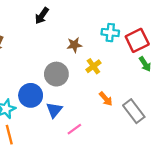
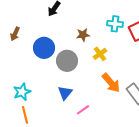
blue circle: (31, 95) -> (44, 48), moved
orange arrow: (106, 99) -> (111, 83), size x1.5

